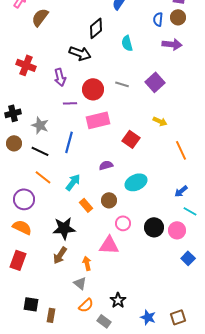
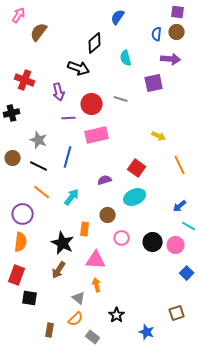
purple square: (155, 82) -> (154, 83), moved, turned 30
black cross: (13, 113) -> (12, 113), moved
red square: (131, 139) -> (137, 168), moved
orange rectangle: (86, 205) -> (85, 229), moved, turned 48
orange semicircle: (22, 227) -> (21, 242), turned 72
black star: (64, 228) -> (63, 243), turned 30
pink triangle: (109, 245) -> (96, 260), moved
orange arrow: (87, 263) -> (97, 285), moved
black square: (31, 304) -> (30, 298), moved
orange semicircle: (86, 305) -> (76, 319), moved
brown square: (178, 317) -> (177, 313), moved
gray rectangle: (104, 321) -> (93, 337), moved

